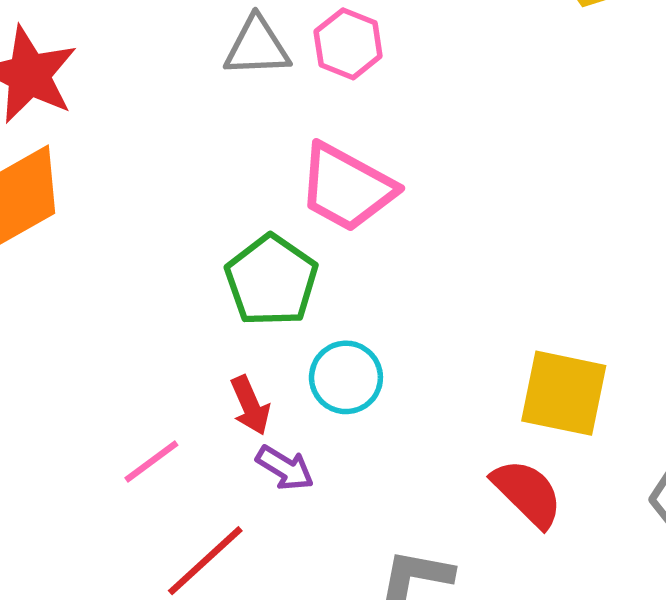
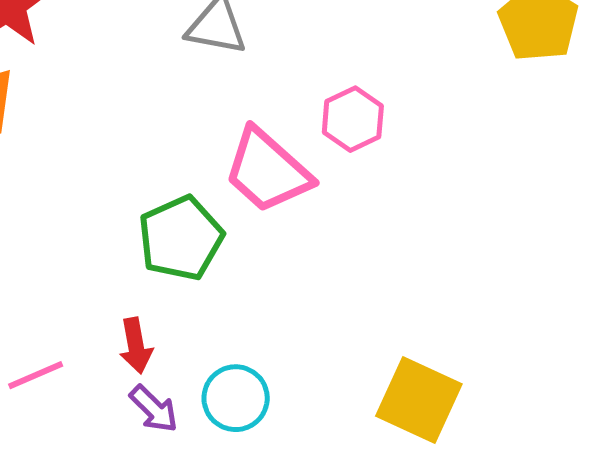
pink hexagon: (348, 44) -> (353, 119), moved
cyan circle: (346, 377) -> (236, 398), moved

